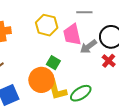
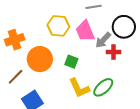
red cross: (109, 61) -> (114, 52), moved, turned -32
orange circle: (41, 80) -> (40, 59), moved

